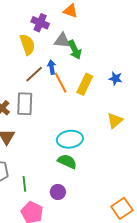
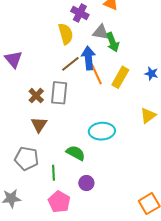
blue arrow: (52, 67) -> (88, 58), size x1.6
green semicircle: (67, 161) -> (76, 153), moved

